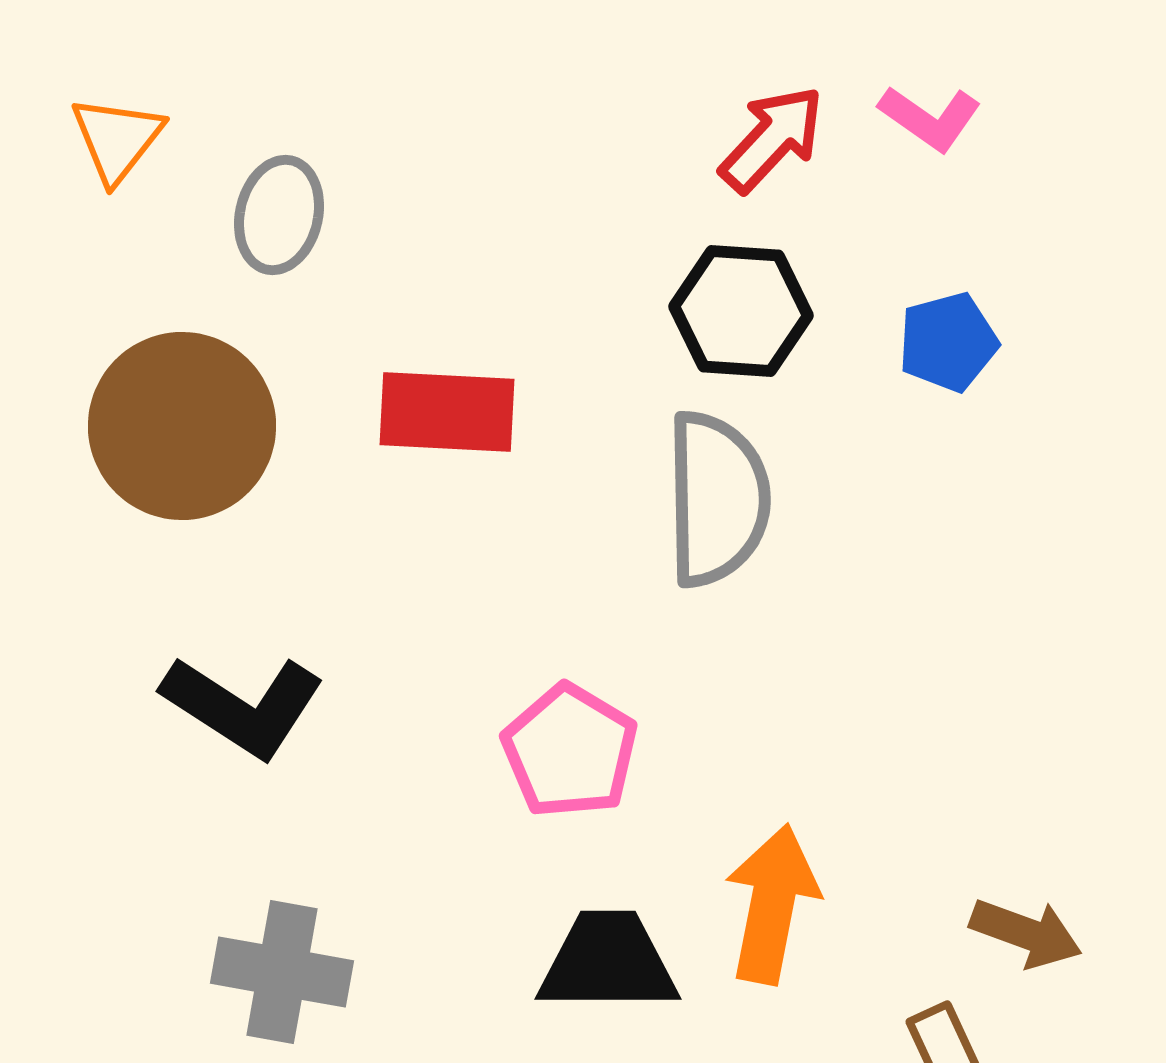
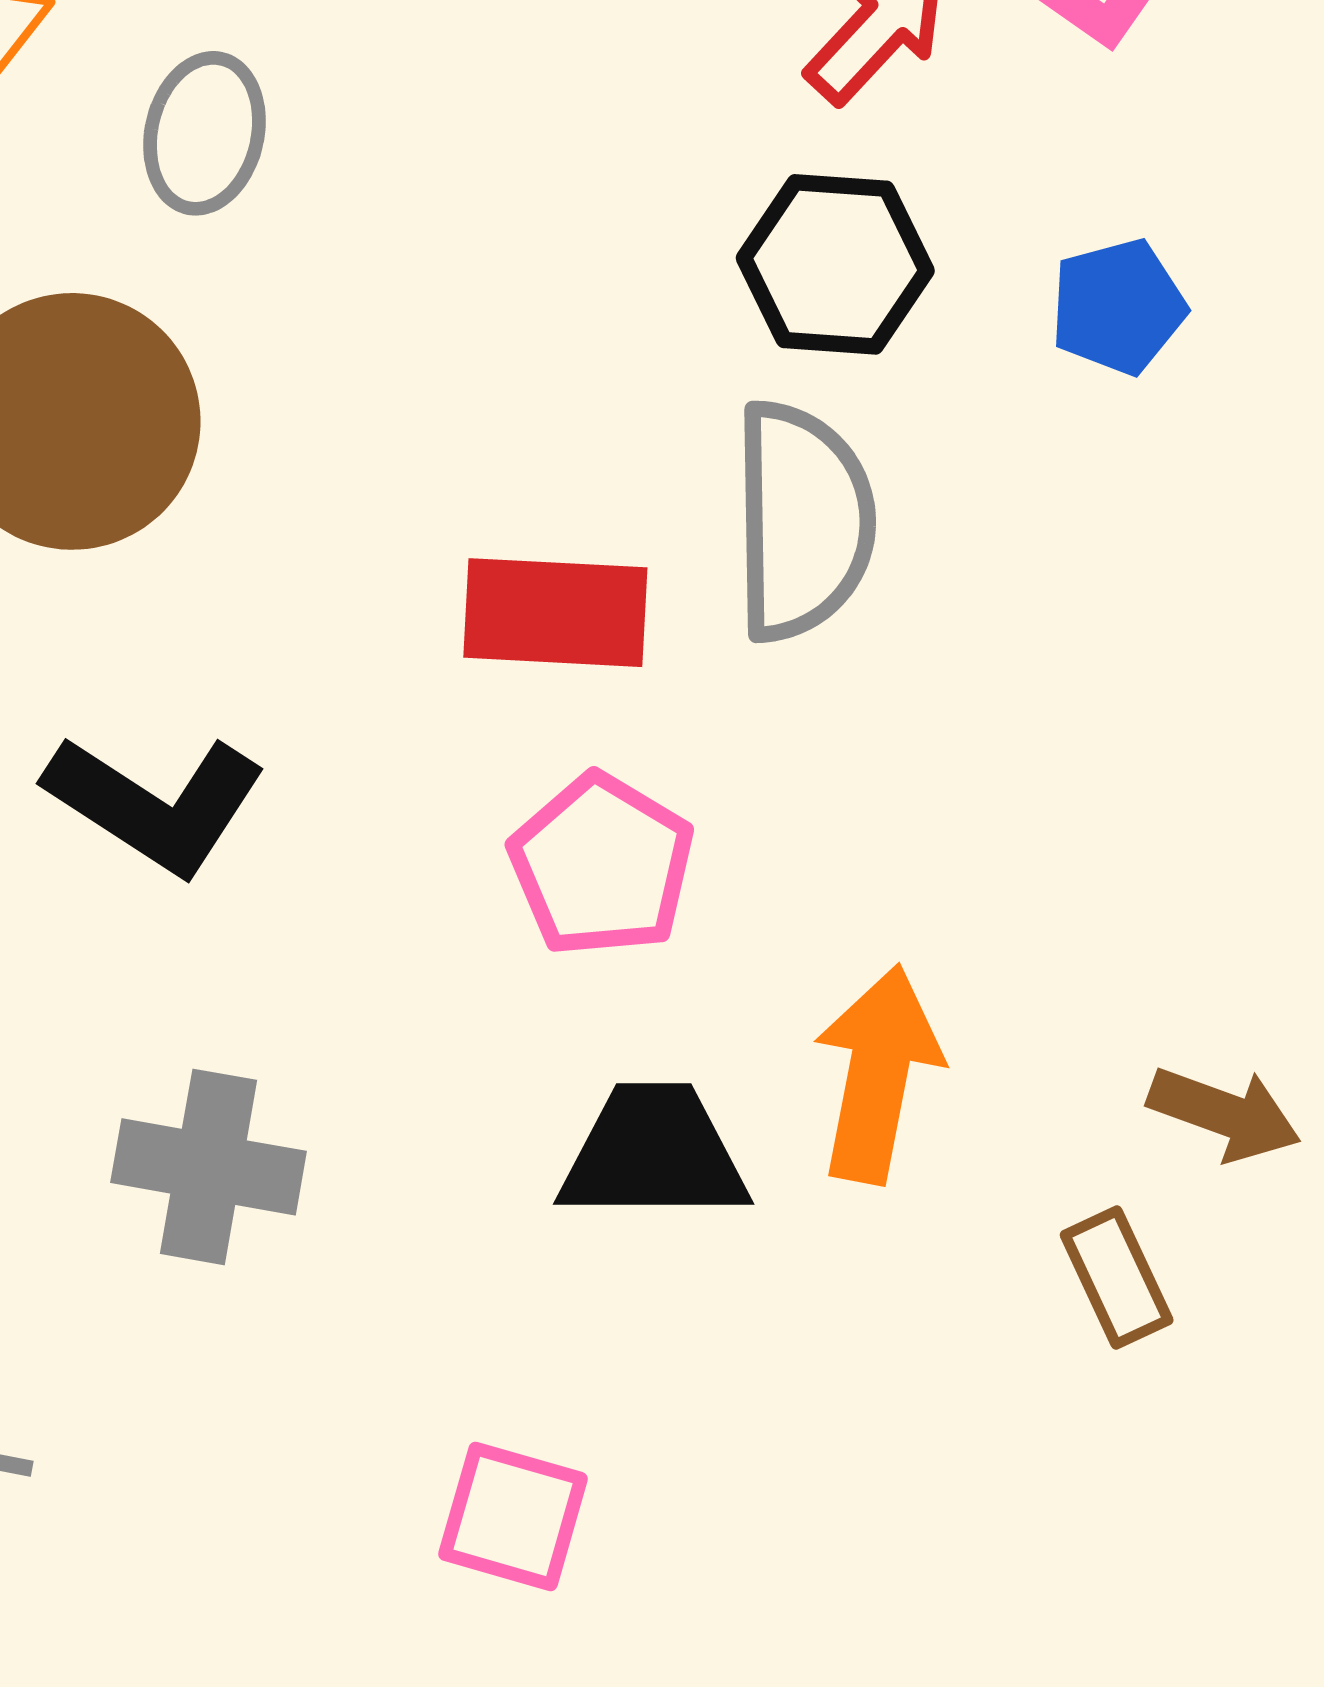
red rectangle: (447, 412) -> (555, 613), moved

